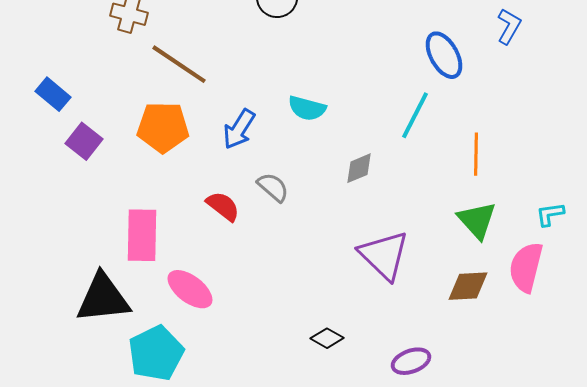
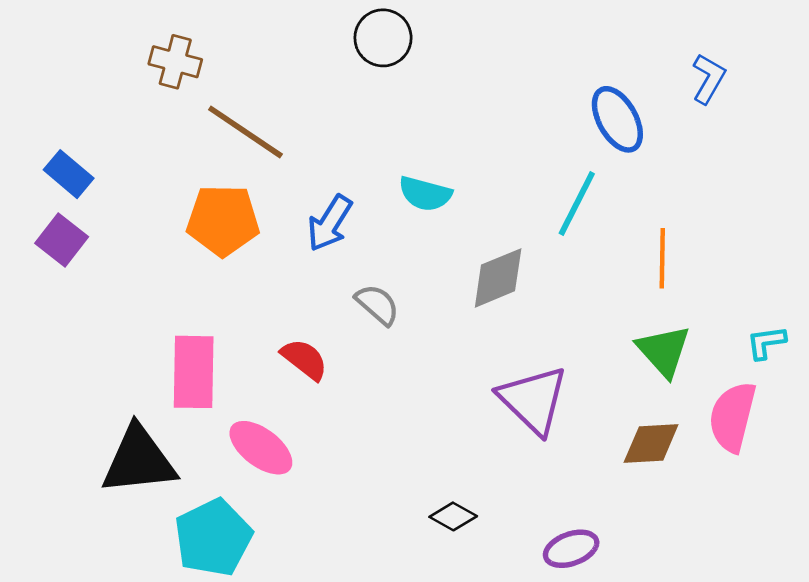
purple square: (84, 141) -> (62, 240), moved
gray diamond: (359, 168) -> (498, 278), size x1.4
red semicircle: (223, 206) -> (304, 359), moved

